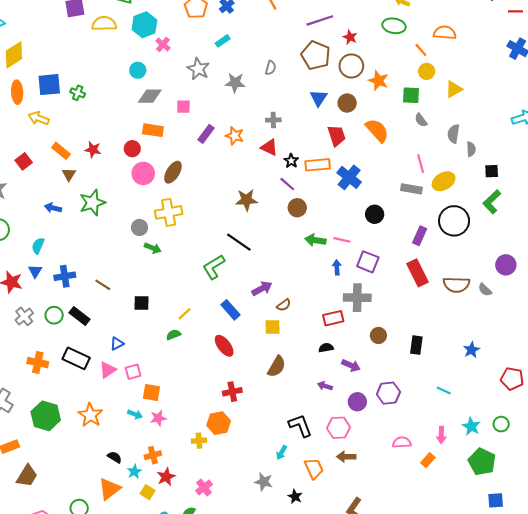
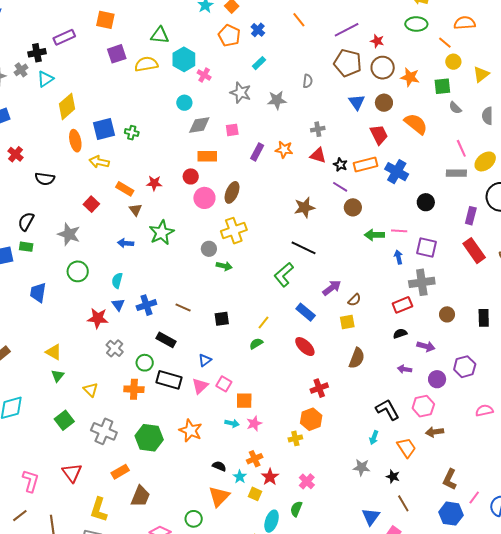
green circle: (54, 315) -> (145, 363), moved
pink square: (133, 372) -> (224, 384), turned -35

